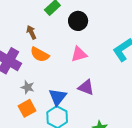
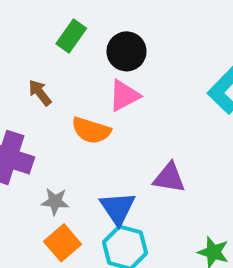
orange semicircle: (40, 54) -> (91, 130), moved
pink triangle: (79, 54) -> (124, 96), moved

